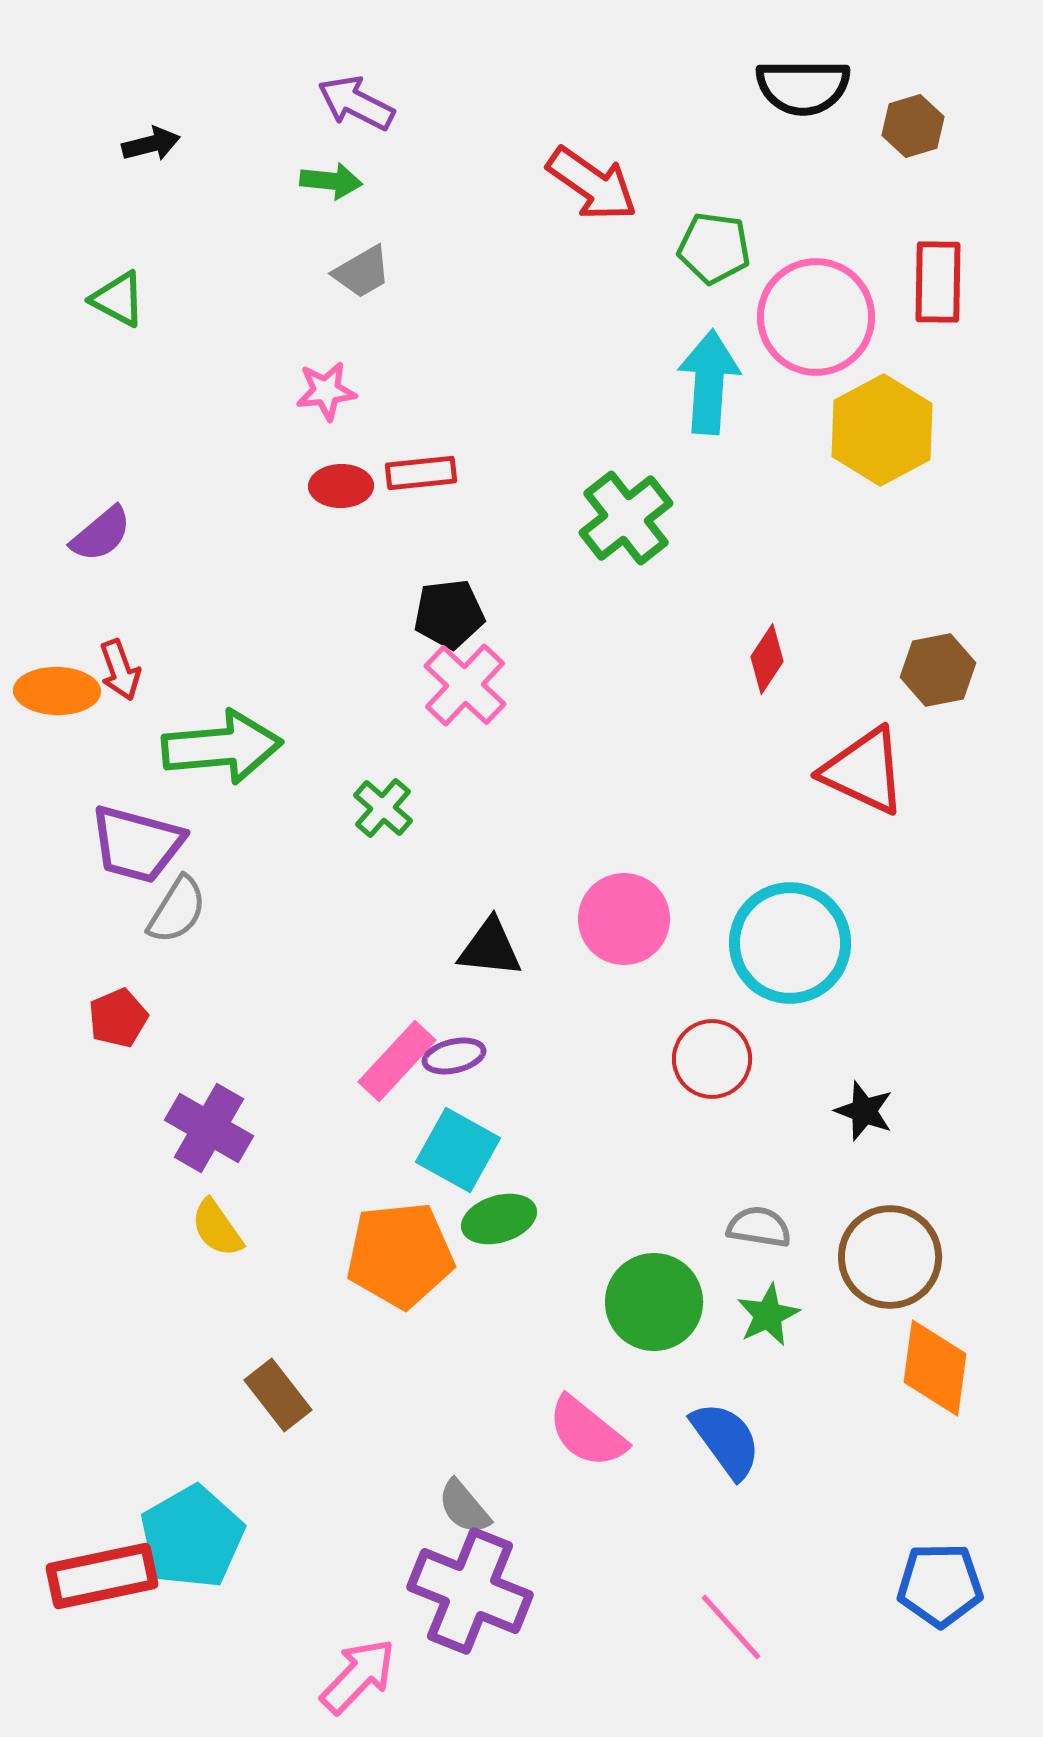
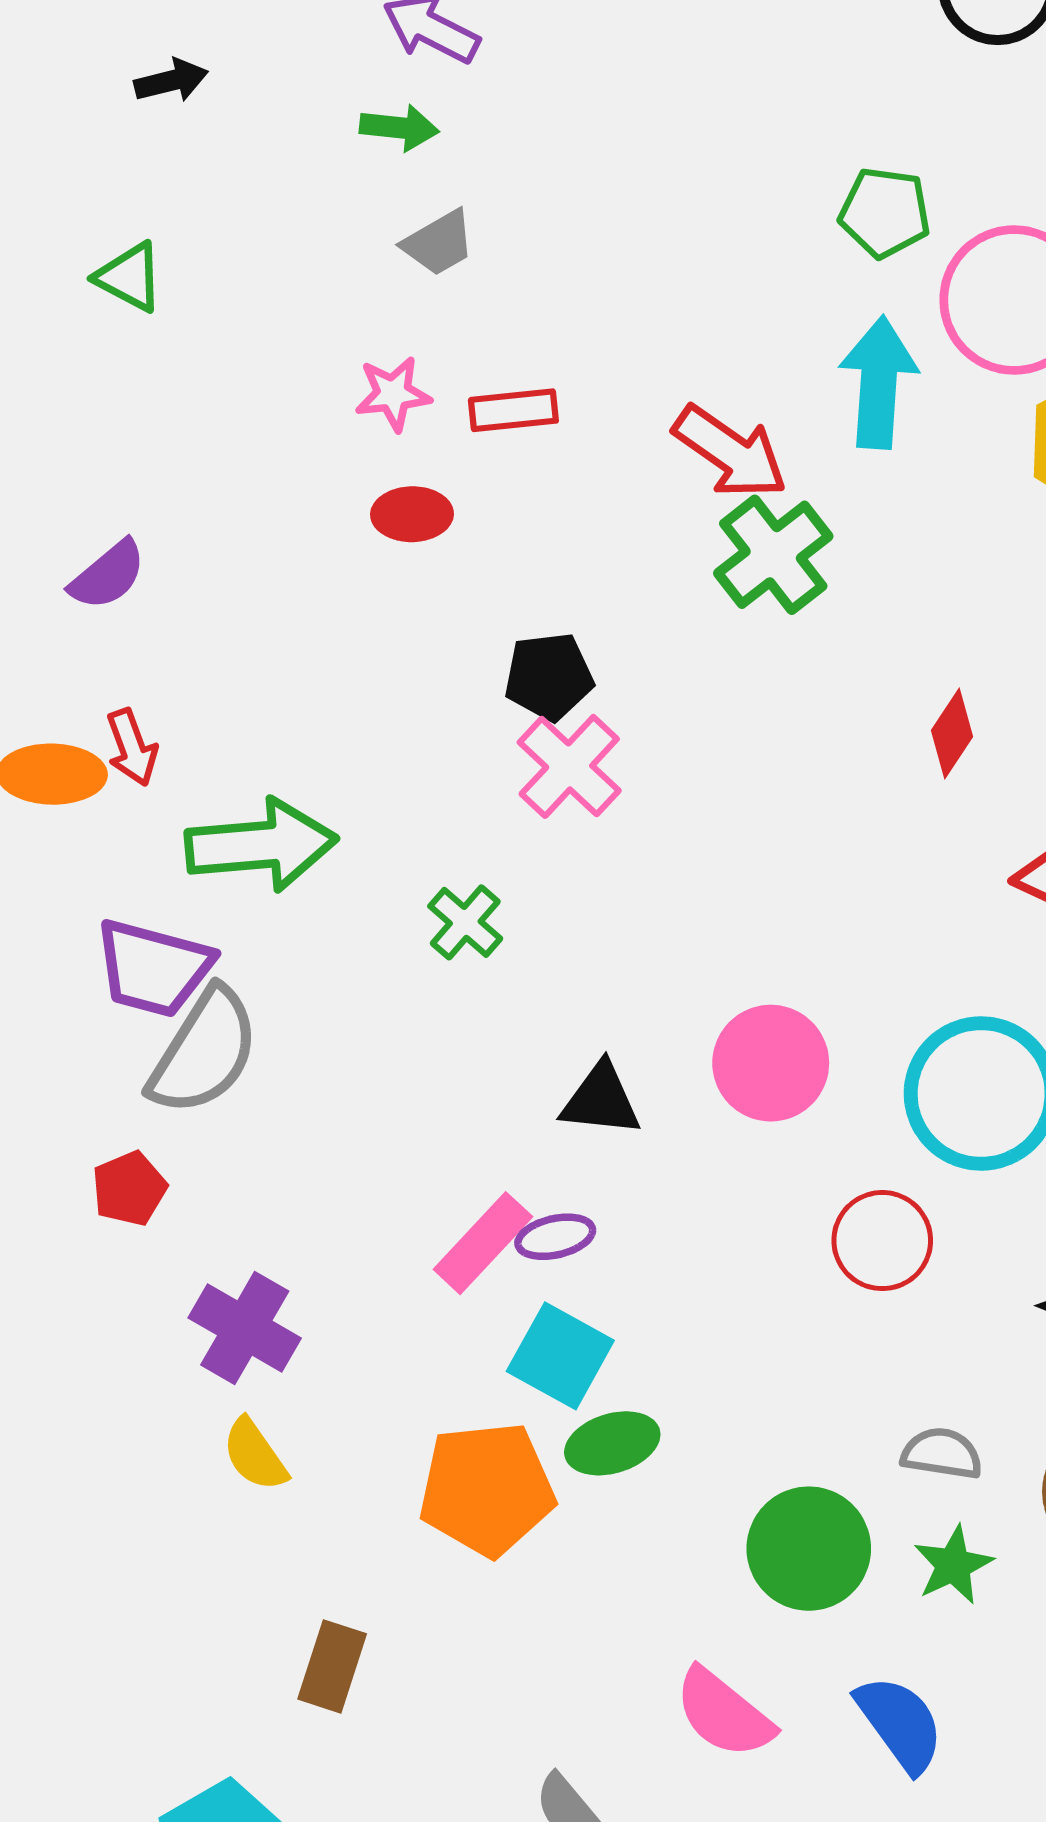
red arrow: (592, 184) -> (730, 452), moved
red rectangle: (421, 473) -> (513, 410), moved
gray semicircle: (177, 910) -> (204, 1052), size x1.5
brown rectangle: (278, 1395) -> (332, 1666), turned 56

